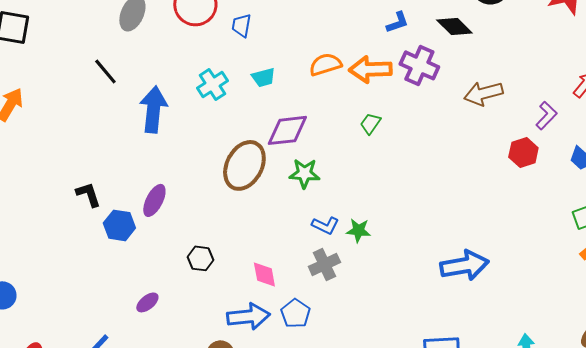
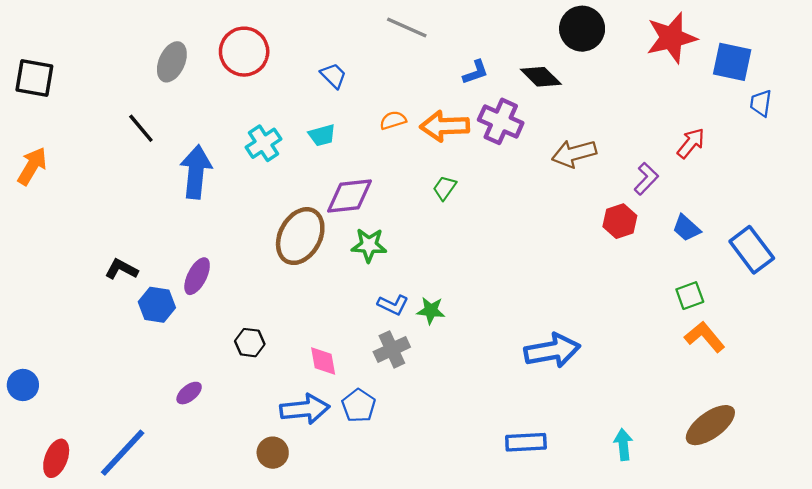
blue trapezoid: (241, 25) -> (333, 76), moved, turned 125
orange semicircle: (325, 64) -> (393, 120), size x0.7
black L-shape: (88, 194) -> (121, 269), turned -44

